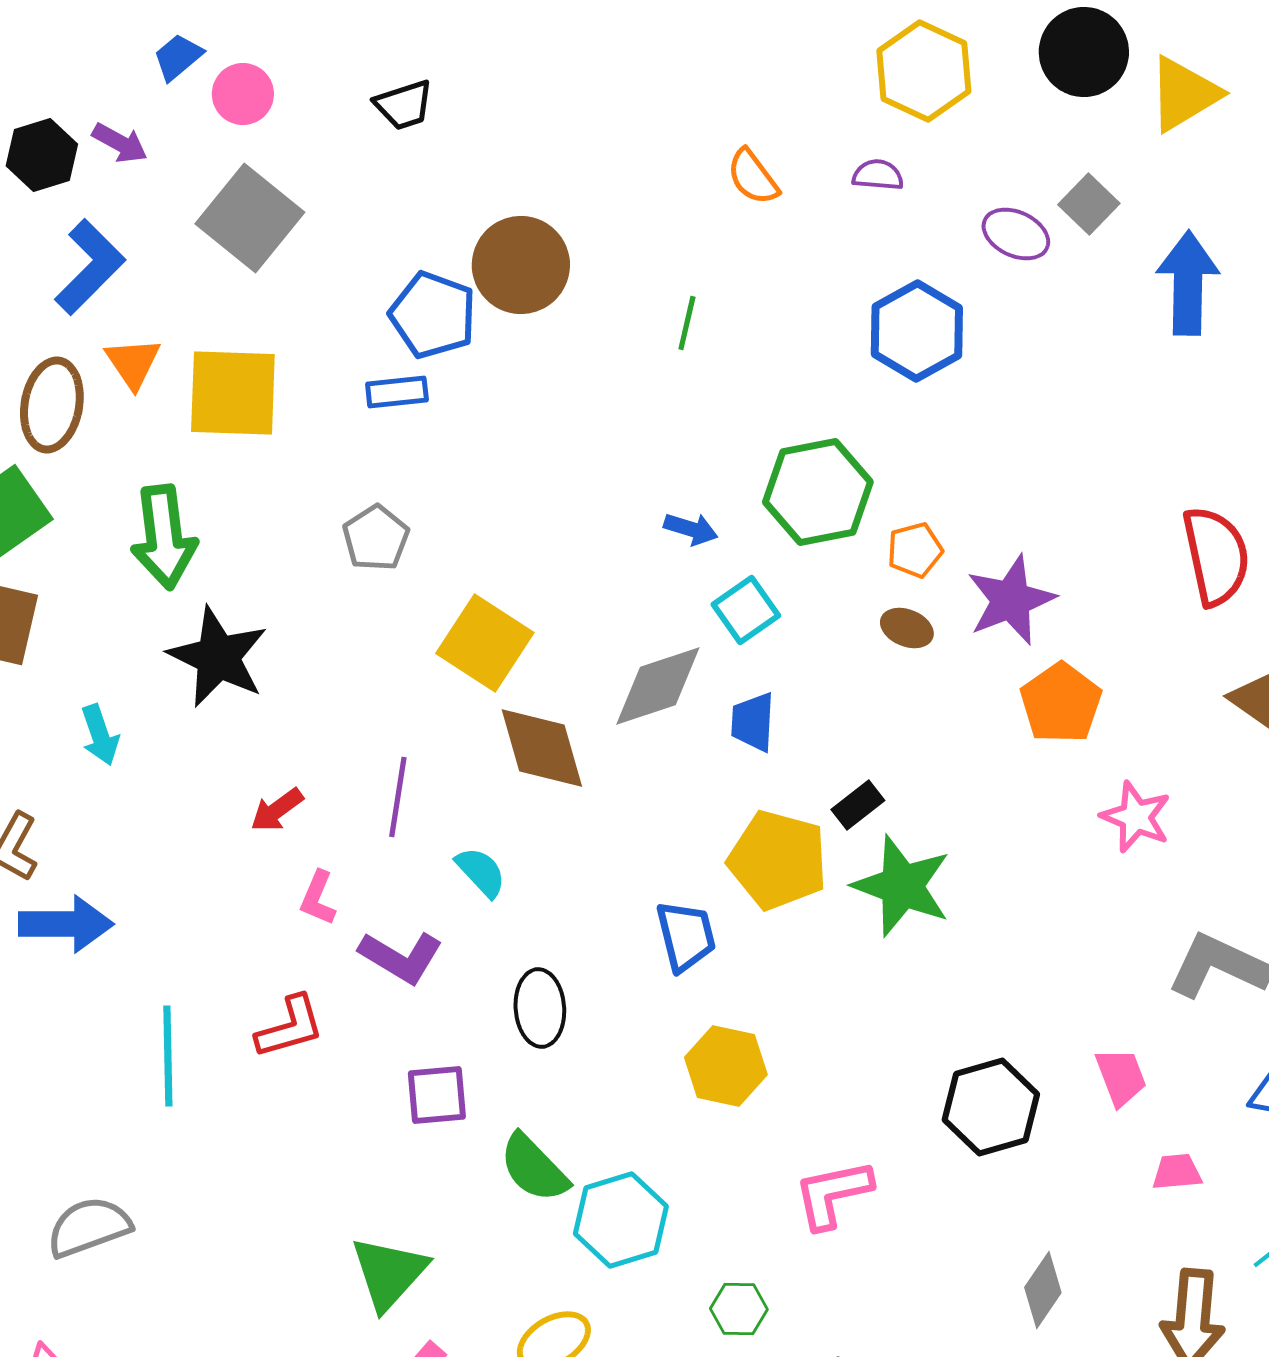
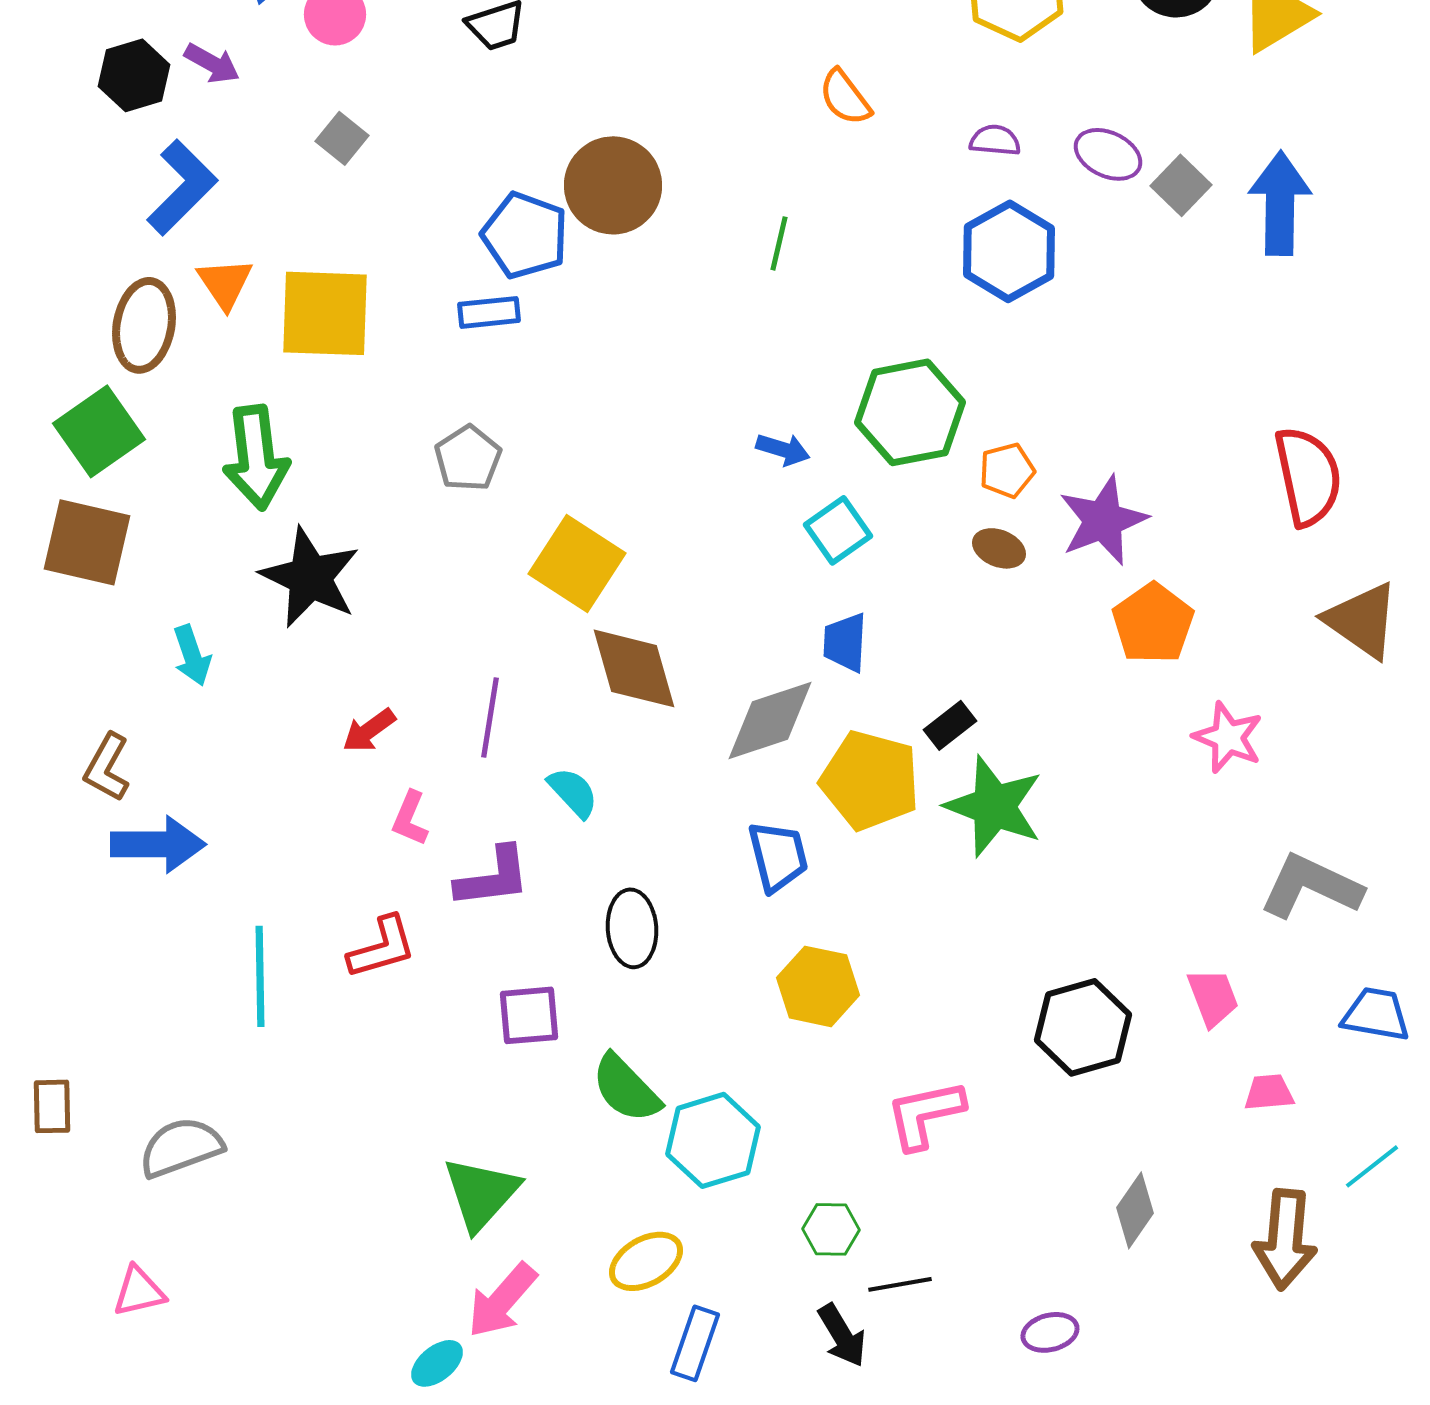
purple semicircle: (878, 175) -> (995, 140), moved
gray square: (1089, 204) -> (1181, 185), moved
gray square: (250, 218) -> (342, 138), size x0.5
gray diamond: (658, 686) -> (770, 720), moved
purple L-shape: (401, 957) -> (493, 877), turned -38

